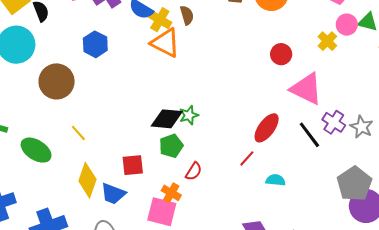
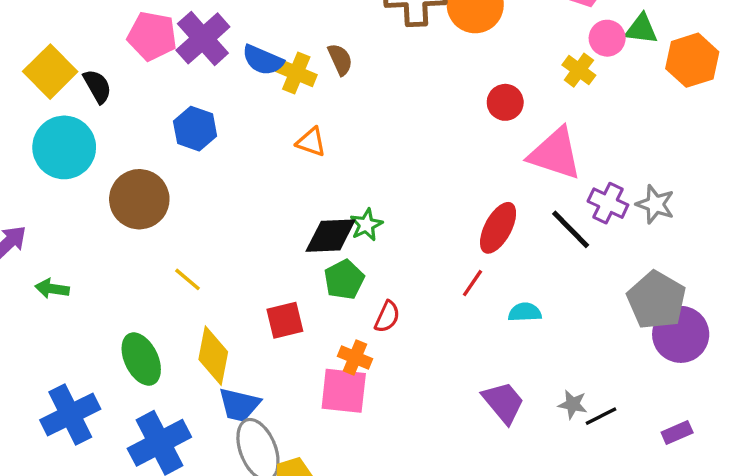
orange triangle: (165, 43) -> (311, 142), moved, size x0.6
green ellipse: (36, 150) -> (141, 359), moved, turned 40
blue trapezoid: (113, 194) -> (239, 405), moved

